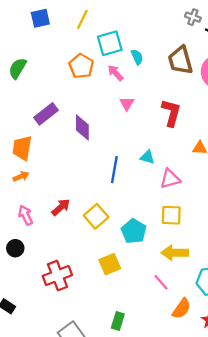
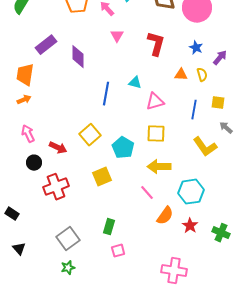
red arrow: (61, 207) -> (58, 148), moved, turned 66
black circle: (15, 248) -> (34, 163), moved

